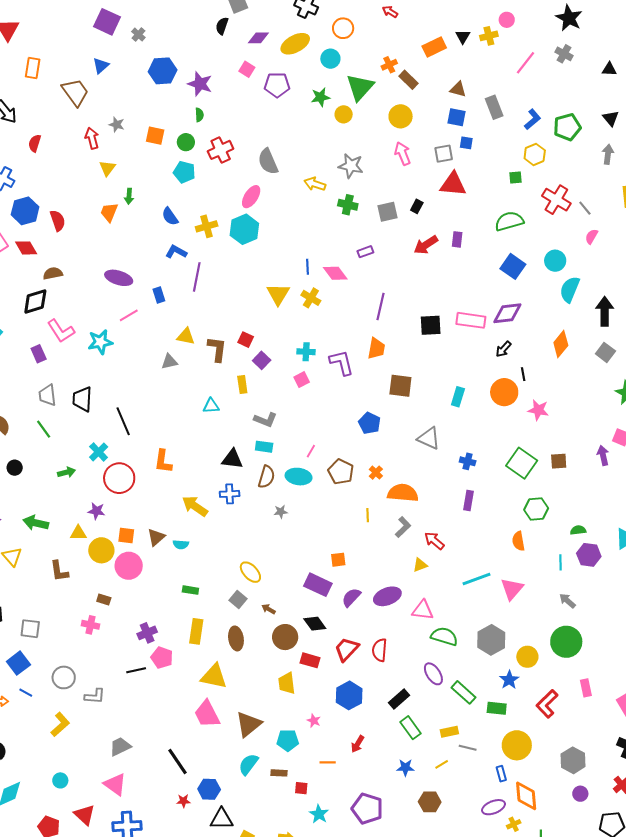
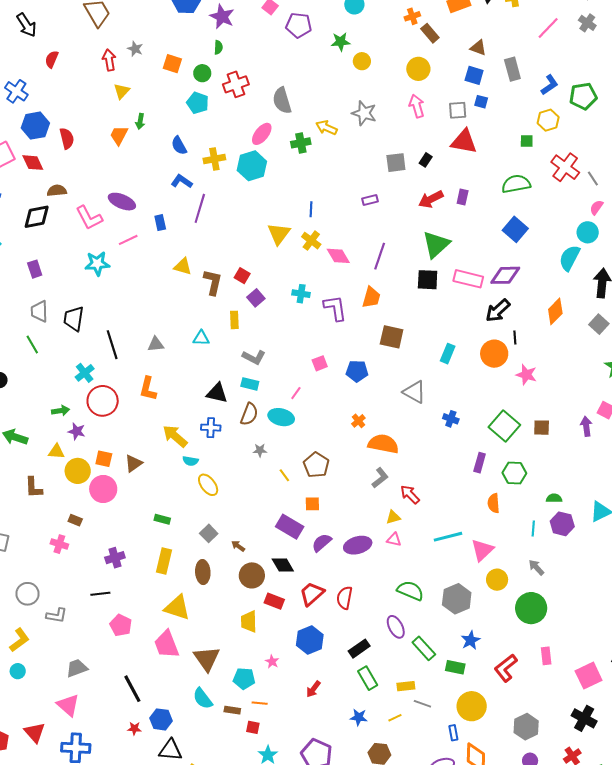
green triangle: (360, 87) -> (436, 245), moved
green cross: (348, 205) -> (301, 143), moved, turned -30
cyan circle: (555, 261) -> (588, 232), moved
pink diamond: (335, 273) -> (338, 256), moved
pink L-shape: (61, 331) -> (89, 218), moved
black arrow: (503, 349) -> (498, 311), size x1.5
gray triangle: (169, 362) -> (156, 344), moved
pink square: (302, 380) -> (320, 363), moved
blue pentagon: (369, 423) -> (357, 371), turned -30
green arrow: (66, 472) -> (61, 411), moved
brown pentagon: (341, 472) -> (316, 465), moved
purple rectangle: (469, 500) -> (480, 463), moved
yellow line: (368, 515) -> (284, 475), moved, turned -40
cyan semicircle: (181, 544) -> (190, 461), moved
yellow ellipse: (250, 572) -> (208, 485), moved
pink triangle: (423, 610) -> (394, 540), moved, size x0.7
yellow circle: (527, 657) -> (497, 580), moved
pink pentagon: (162, 658) -> (121, 625), moved
brown triangle: (249, 724) -> (207, 659), turned -32
orange line: (328, 762) -> (260, 703), moved
cyan semicircle: (248, 764) -> (203, 698), turned -80
cyan circle: (60, 780) -> (18, 671), moved

